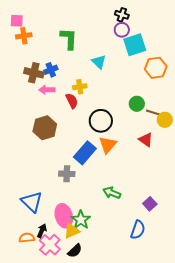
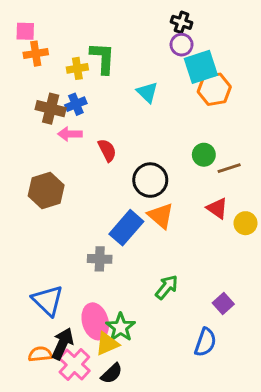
orange hexagon: (156, 68) -> (214, 89), moved
yellow cross: (80, 87) -> (77, 68), moved
brown line: (154, 113) -> (229, 168), turned -35
yellow circle: (165, 120) -> (245, 223), moved
brown hexagon: (45, 128) -> (46, 190), moved
orange triangle: (108, 145) -> (161, 216), turned -30
green arrow: (112, 193) -> (167, 287), turned 108
black arrow: (42, 231) -> (62, 344), size x1.5

